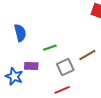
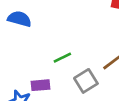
blue semicircle: (20, 33) -> (19, 19), moved, turned -54

